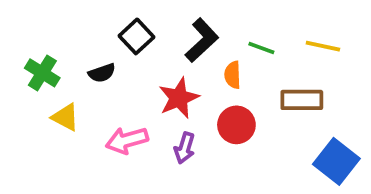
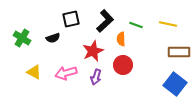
black square: (136, 36) -> (71, 19), turned 30
brown rectangle: (302, 100) -> (179, 52), moved
yellow triangle: (65, 117) -> (34, 72), moved

